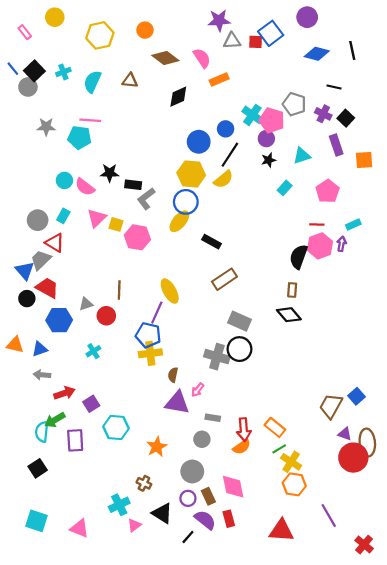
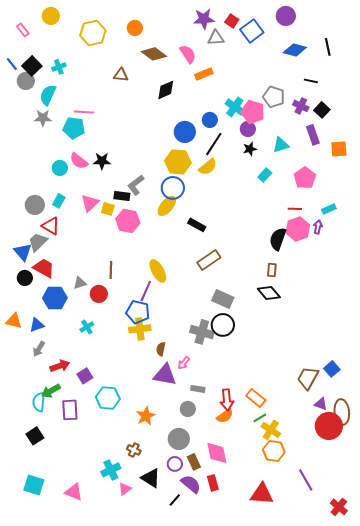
red square: (256, 42) -> (232, 21), moved, turned 32
cyan semicircle: (92, 82) -> (48, 95), moved
black rectangle: (133, 185) -> (122, 196), moved
pink semicircle: (85, 187) -> (79, 161), moved
gray arrow: (42, 375) -> (39, 349), turned -63

